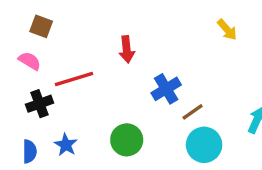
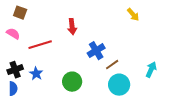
black cross: (39, 104) -> (15, 70), moved
blue star: (66, 145) -> (36, 74), moved

